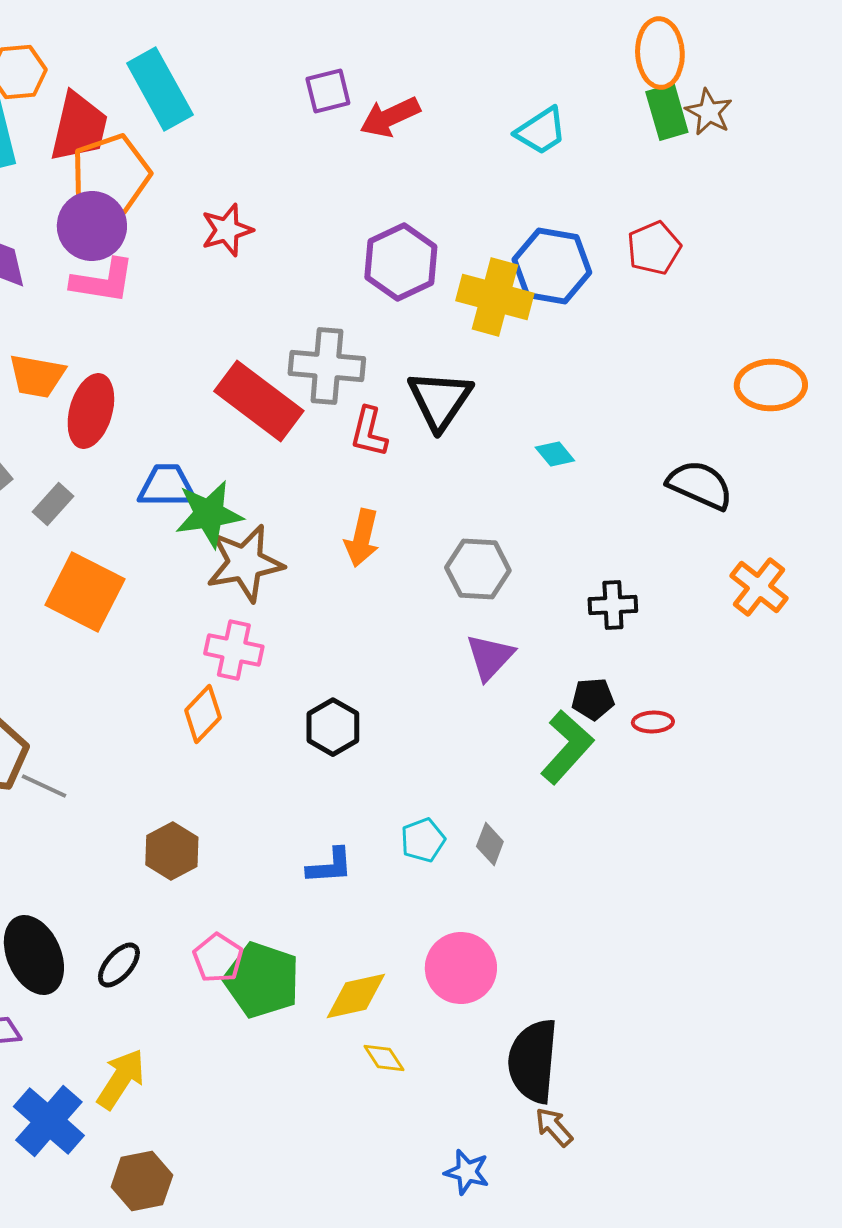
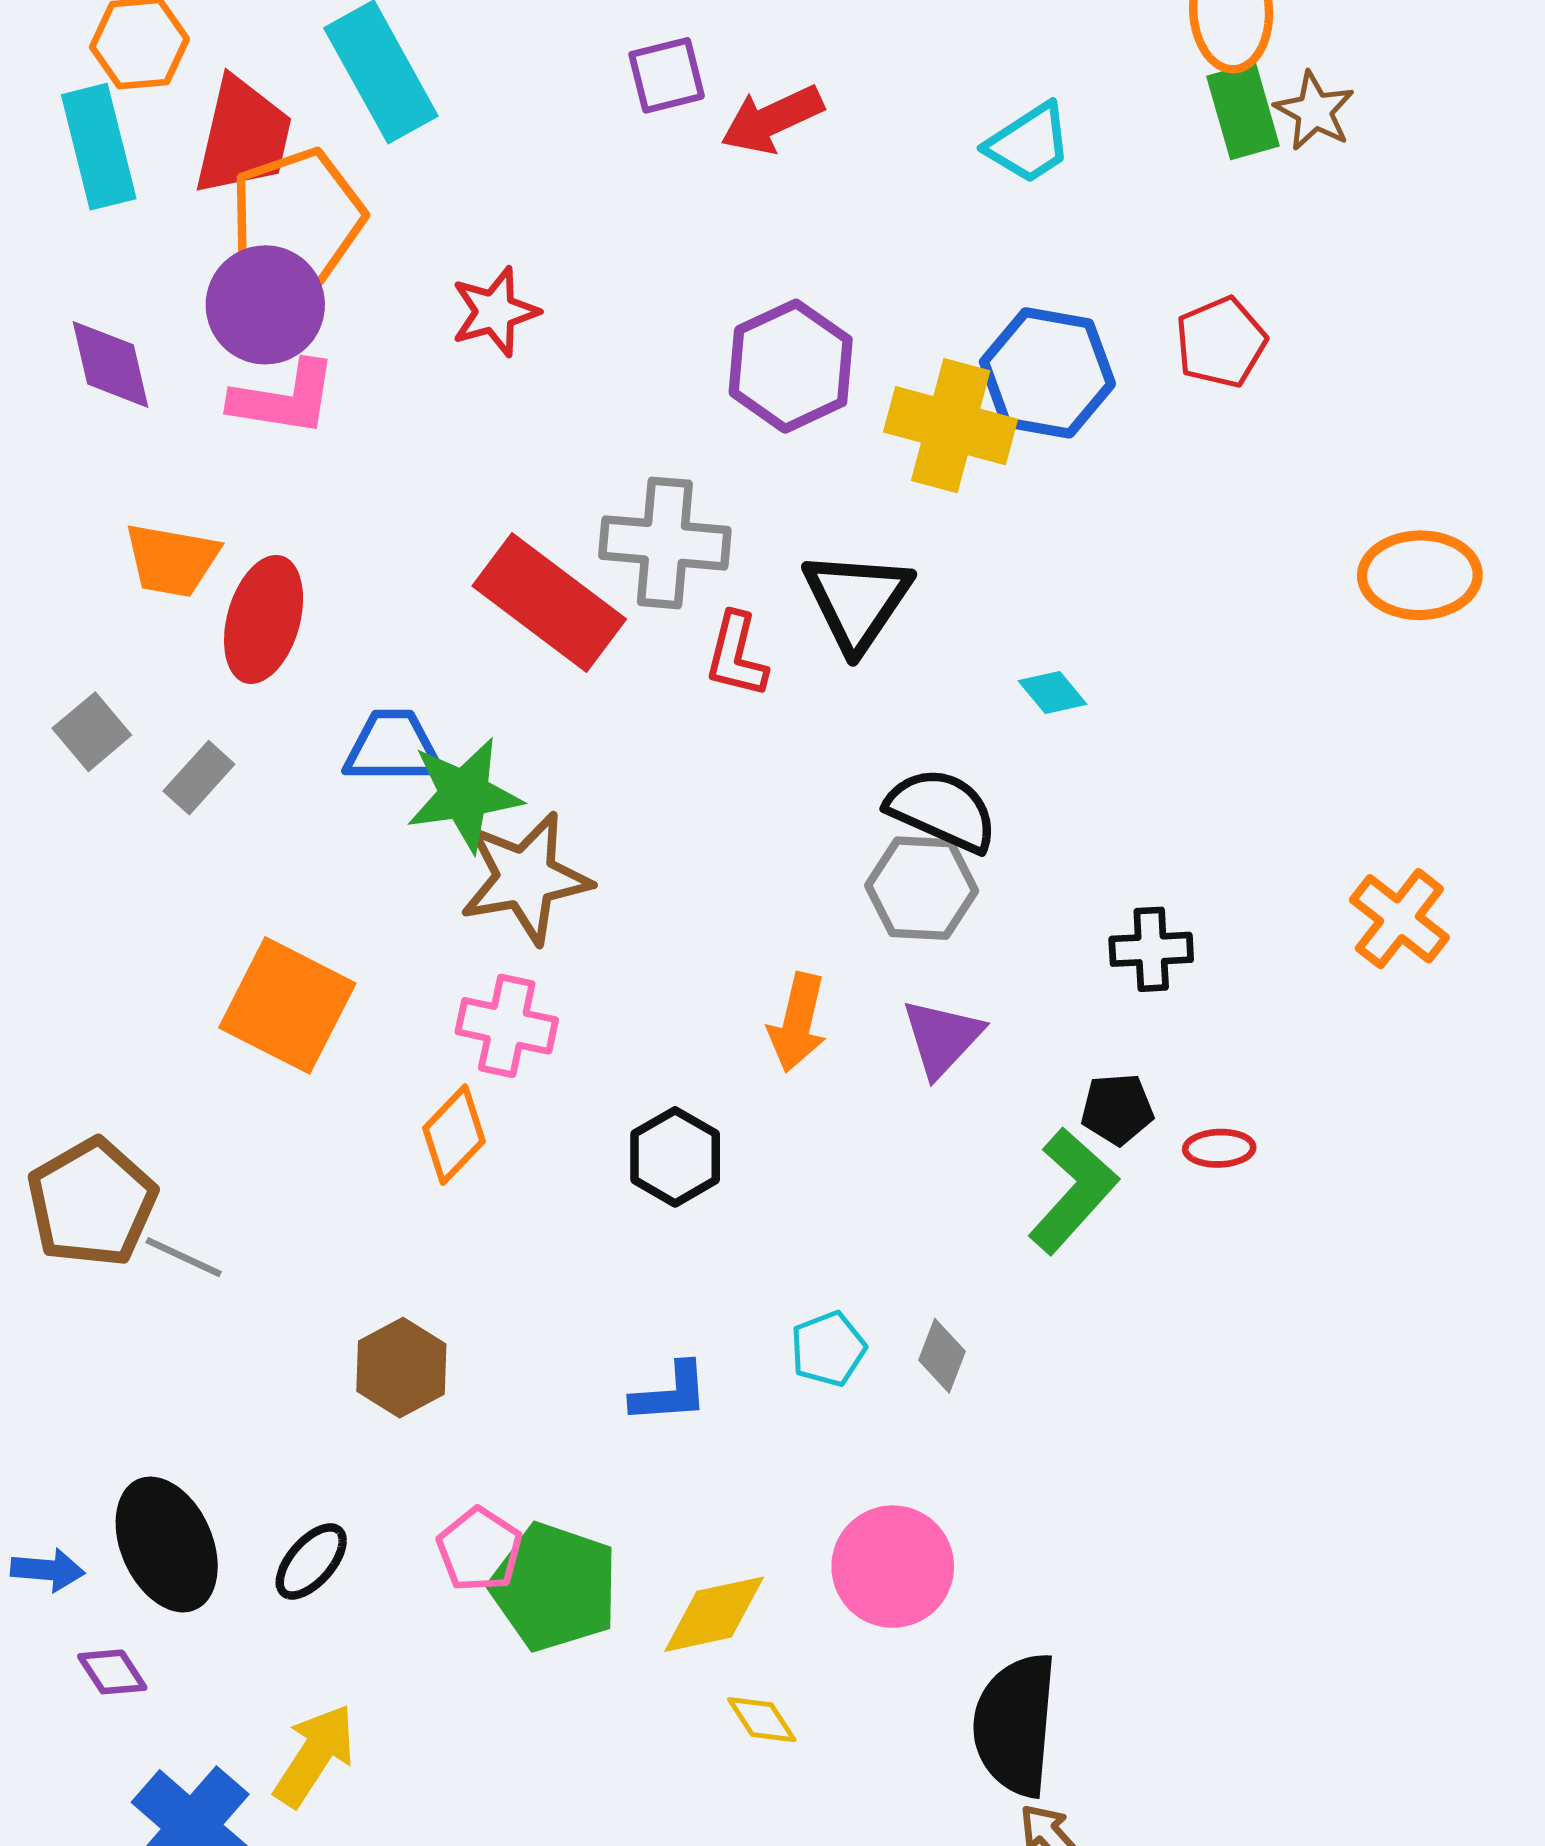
black semicircle: (700, 485) -> (942, 810), moved
orange arrow: (362, 538) -> (797, 1022), moved
orange square: (85, 592) -> (287, 1005), moved

